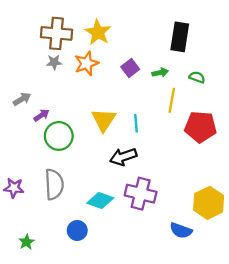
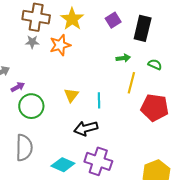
purple square: (130, 68) -> (113, 20), moved
yellow triangle: (104, 120) -> (71, 95), size x0.7

